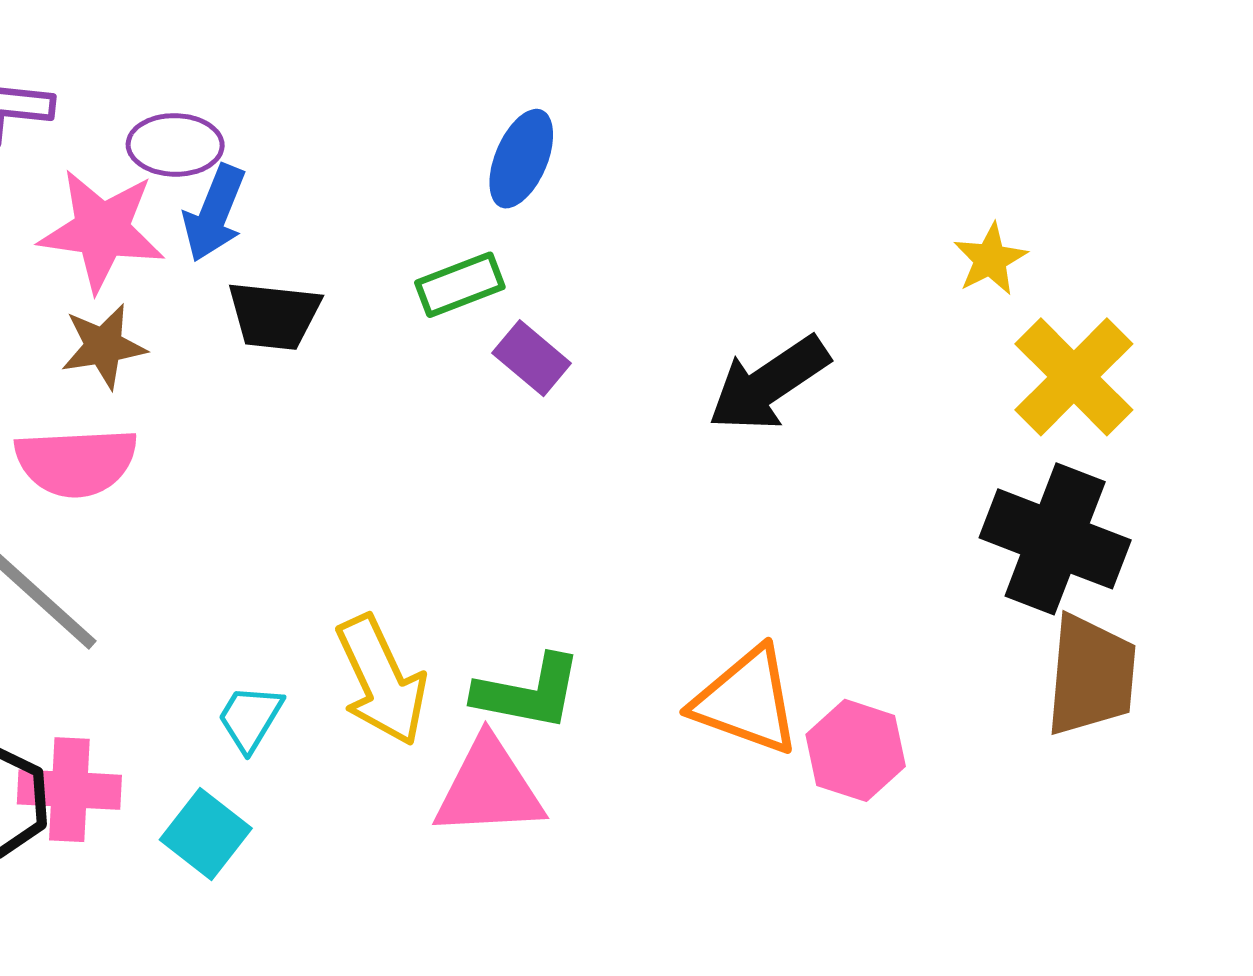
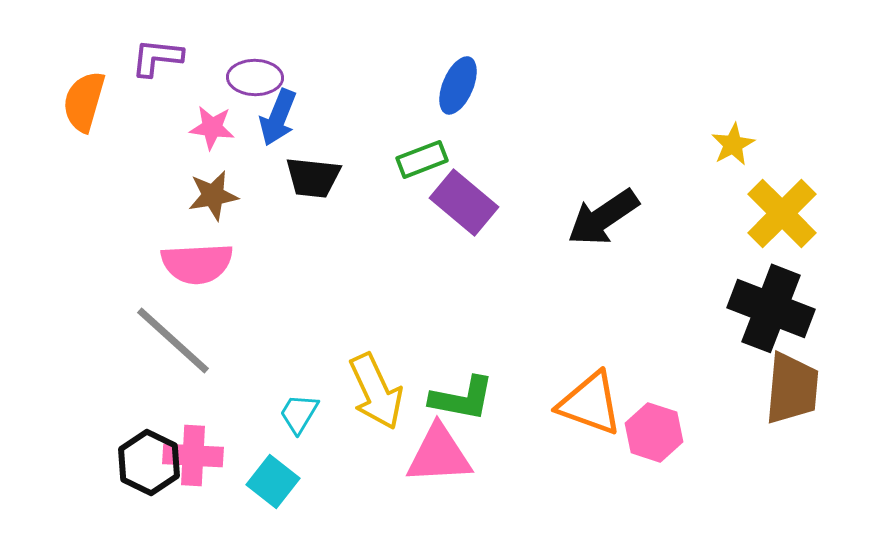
pink star: (102, 230) -> (212, 127), size x0.6
purple rectangle: (532, 358) -> (464, 202), size x1.5

